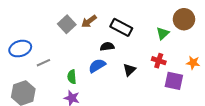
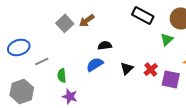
black rectangle: (121, 27) -> (143, 15), moved
green triangle: (163, 33) -> (167, 39), moved
red cross: (159, 61) -> (151, 69), moved, turned 32
green semicircle: (72, 77) -> (62, 75), moved

